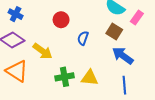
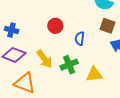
yellow arrow: (43, 51) -> (44, 59), turned 30
green cross: (65, 77) -> (69, 65), moved

